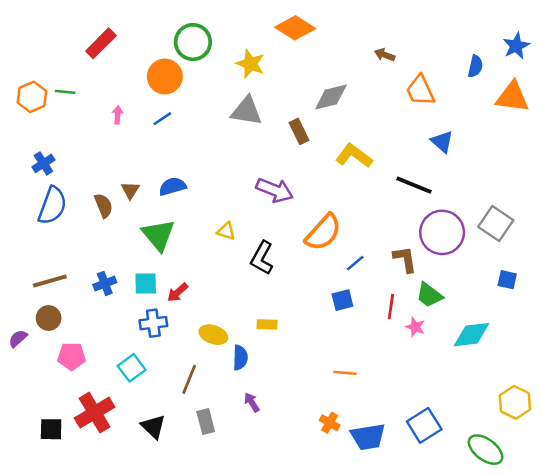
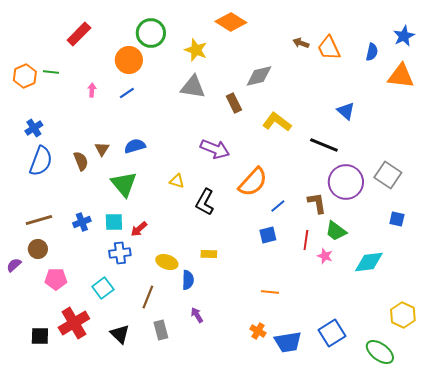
orange trapezoid: (420, 91) -> (329, 48), moved

